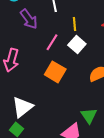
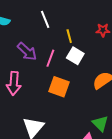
purple arrow: (29, 19) -> (27, 52), moved

